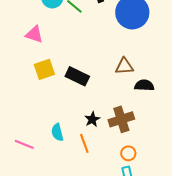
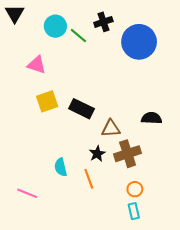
brown triangle: (124, 66) -> (111, 129), moved
pink line: (24, 144) -> (27, 193), moved

